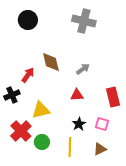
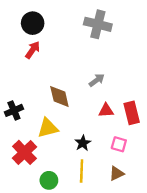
brown diamond: (51, 62) -> (59, 96), moved
red arrow: (28, 75) -> (33, 50), moved
red triangle: (77, 95) -> (106, 110), moved
black star: (79, 124) -> (83, 143), moved
green circle: (42, 142) -> (49, 180), moved

